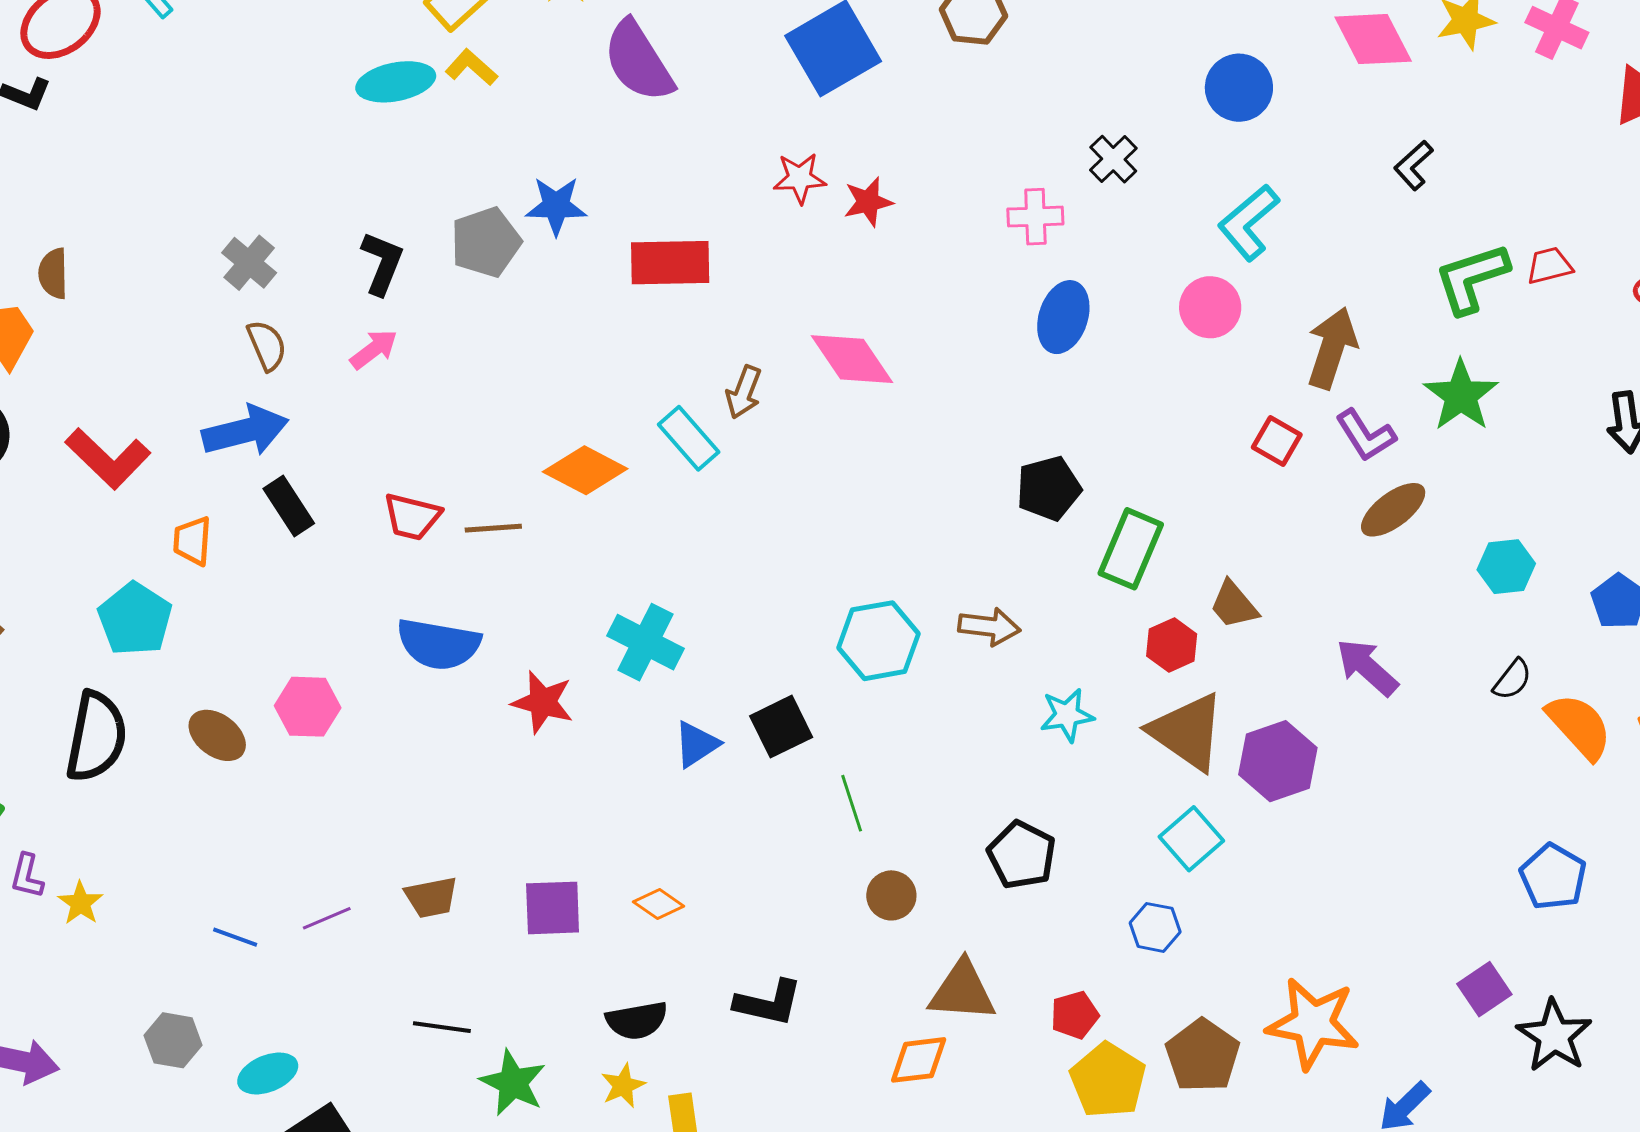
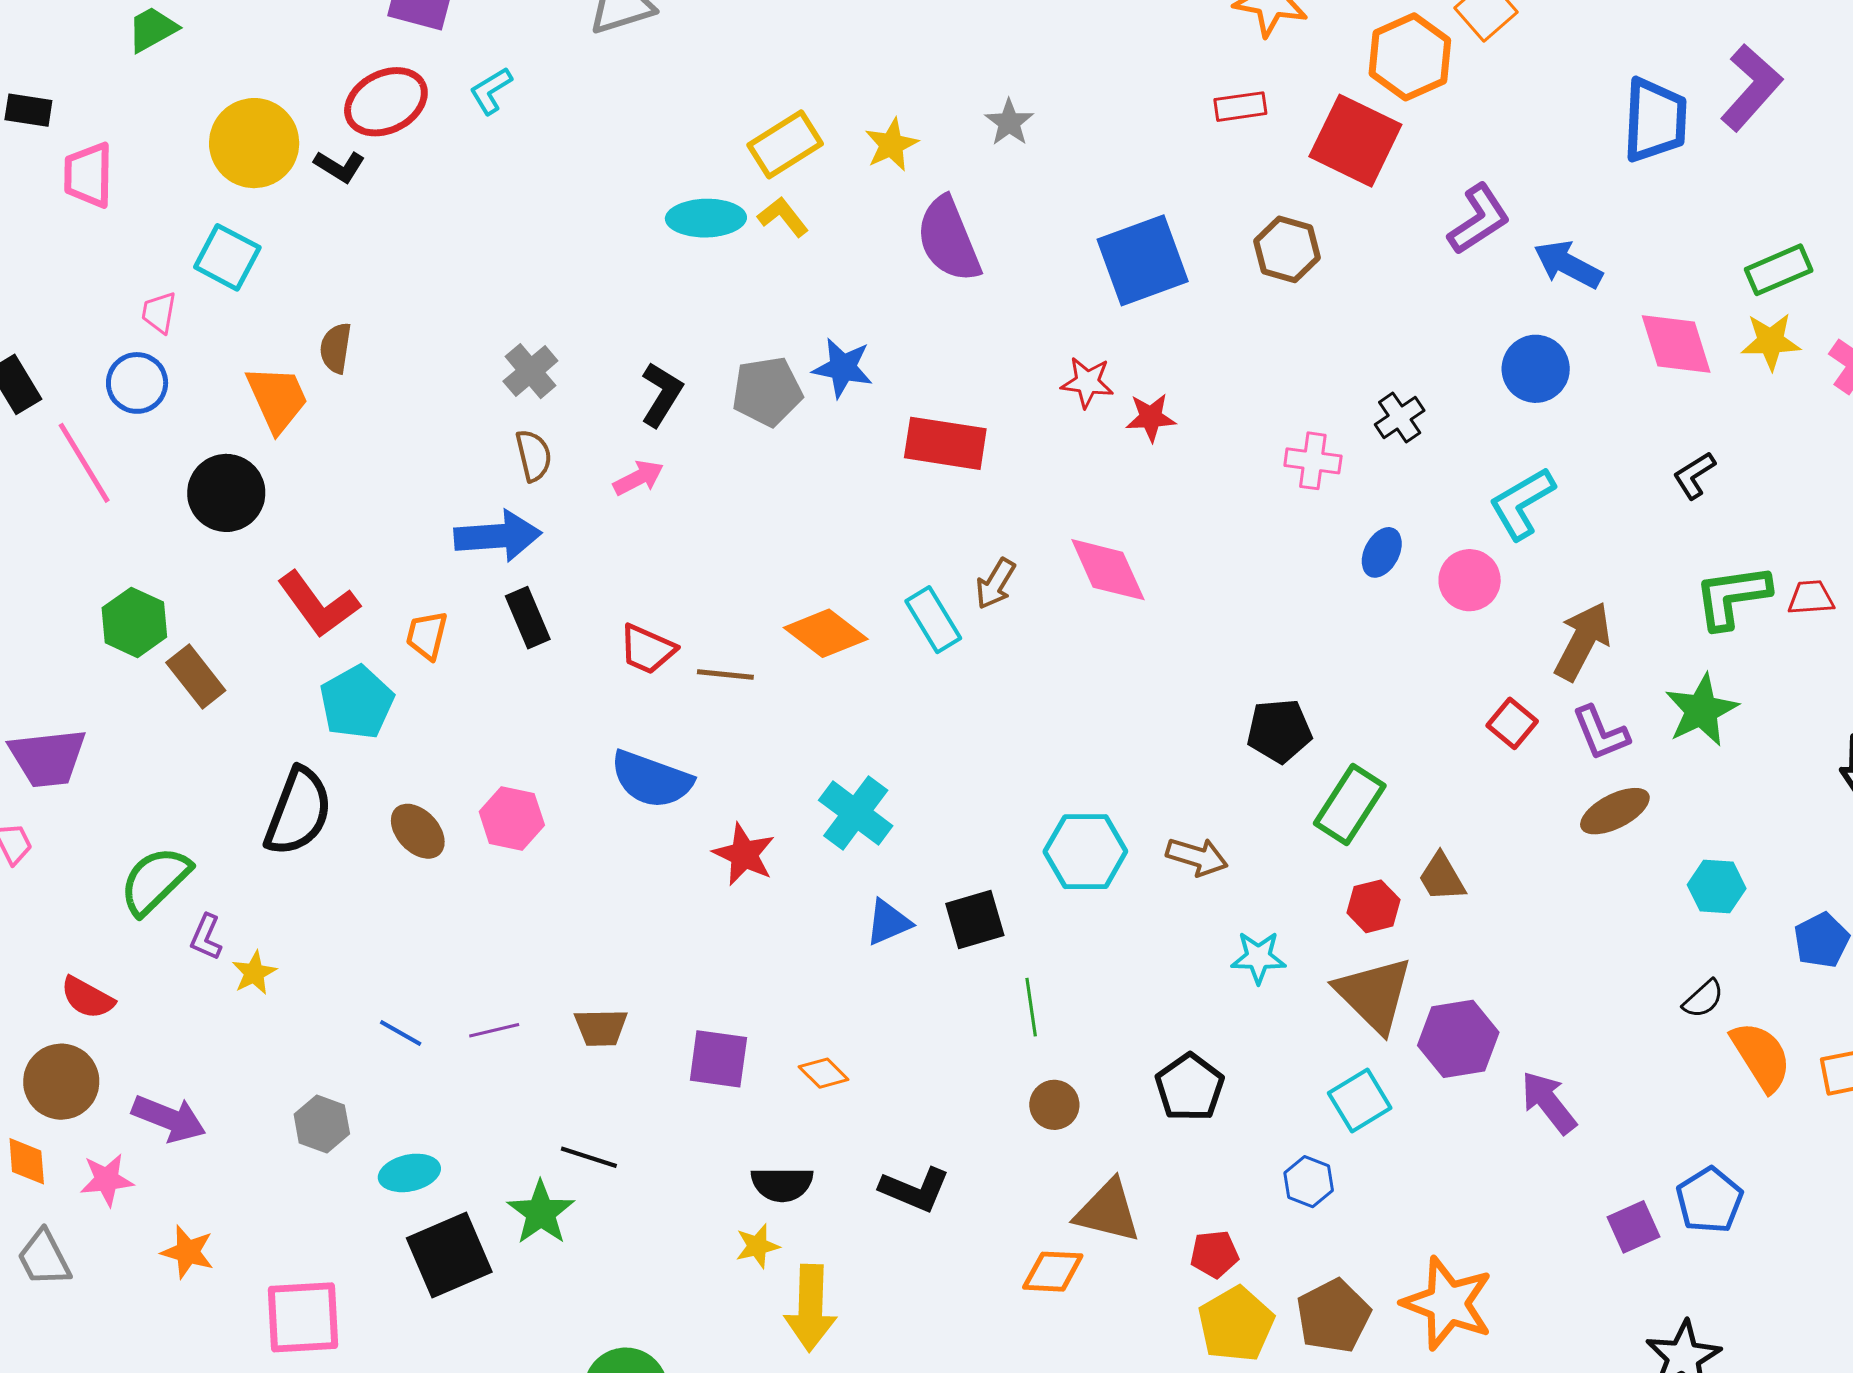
blue ellipse: (1063, 317) -> (1382, 552), moved, size x0.7
red L-shape: (108, 458) -> (318, 604), moved
purple arrow: (1367, 667) -> (1549, 1102), moved
purple square: (1484, 989) -> (1634, 1227), moved
green star: (513, 1083) -> (541, 1213), moved

